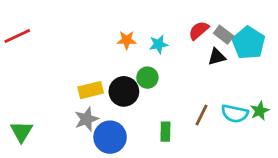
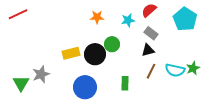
gray rectangle: (224, 35) -> (151, 33), moved
cyan star: (159, 44) -> (128, 20), moved
black triangle: (217, 57) -> (148, 50), moved
gray star: (86, 119) -> (41, 74), moved

